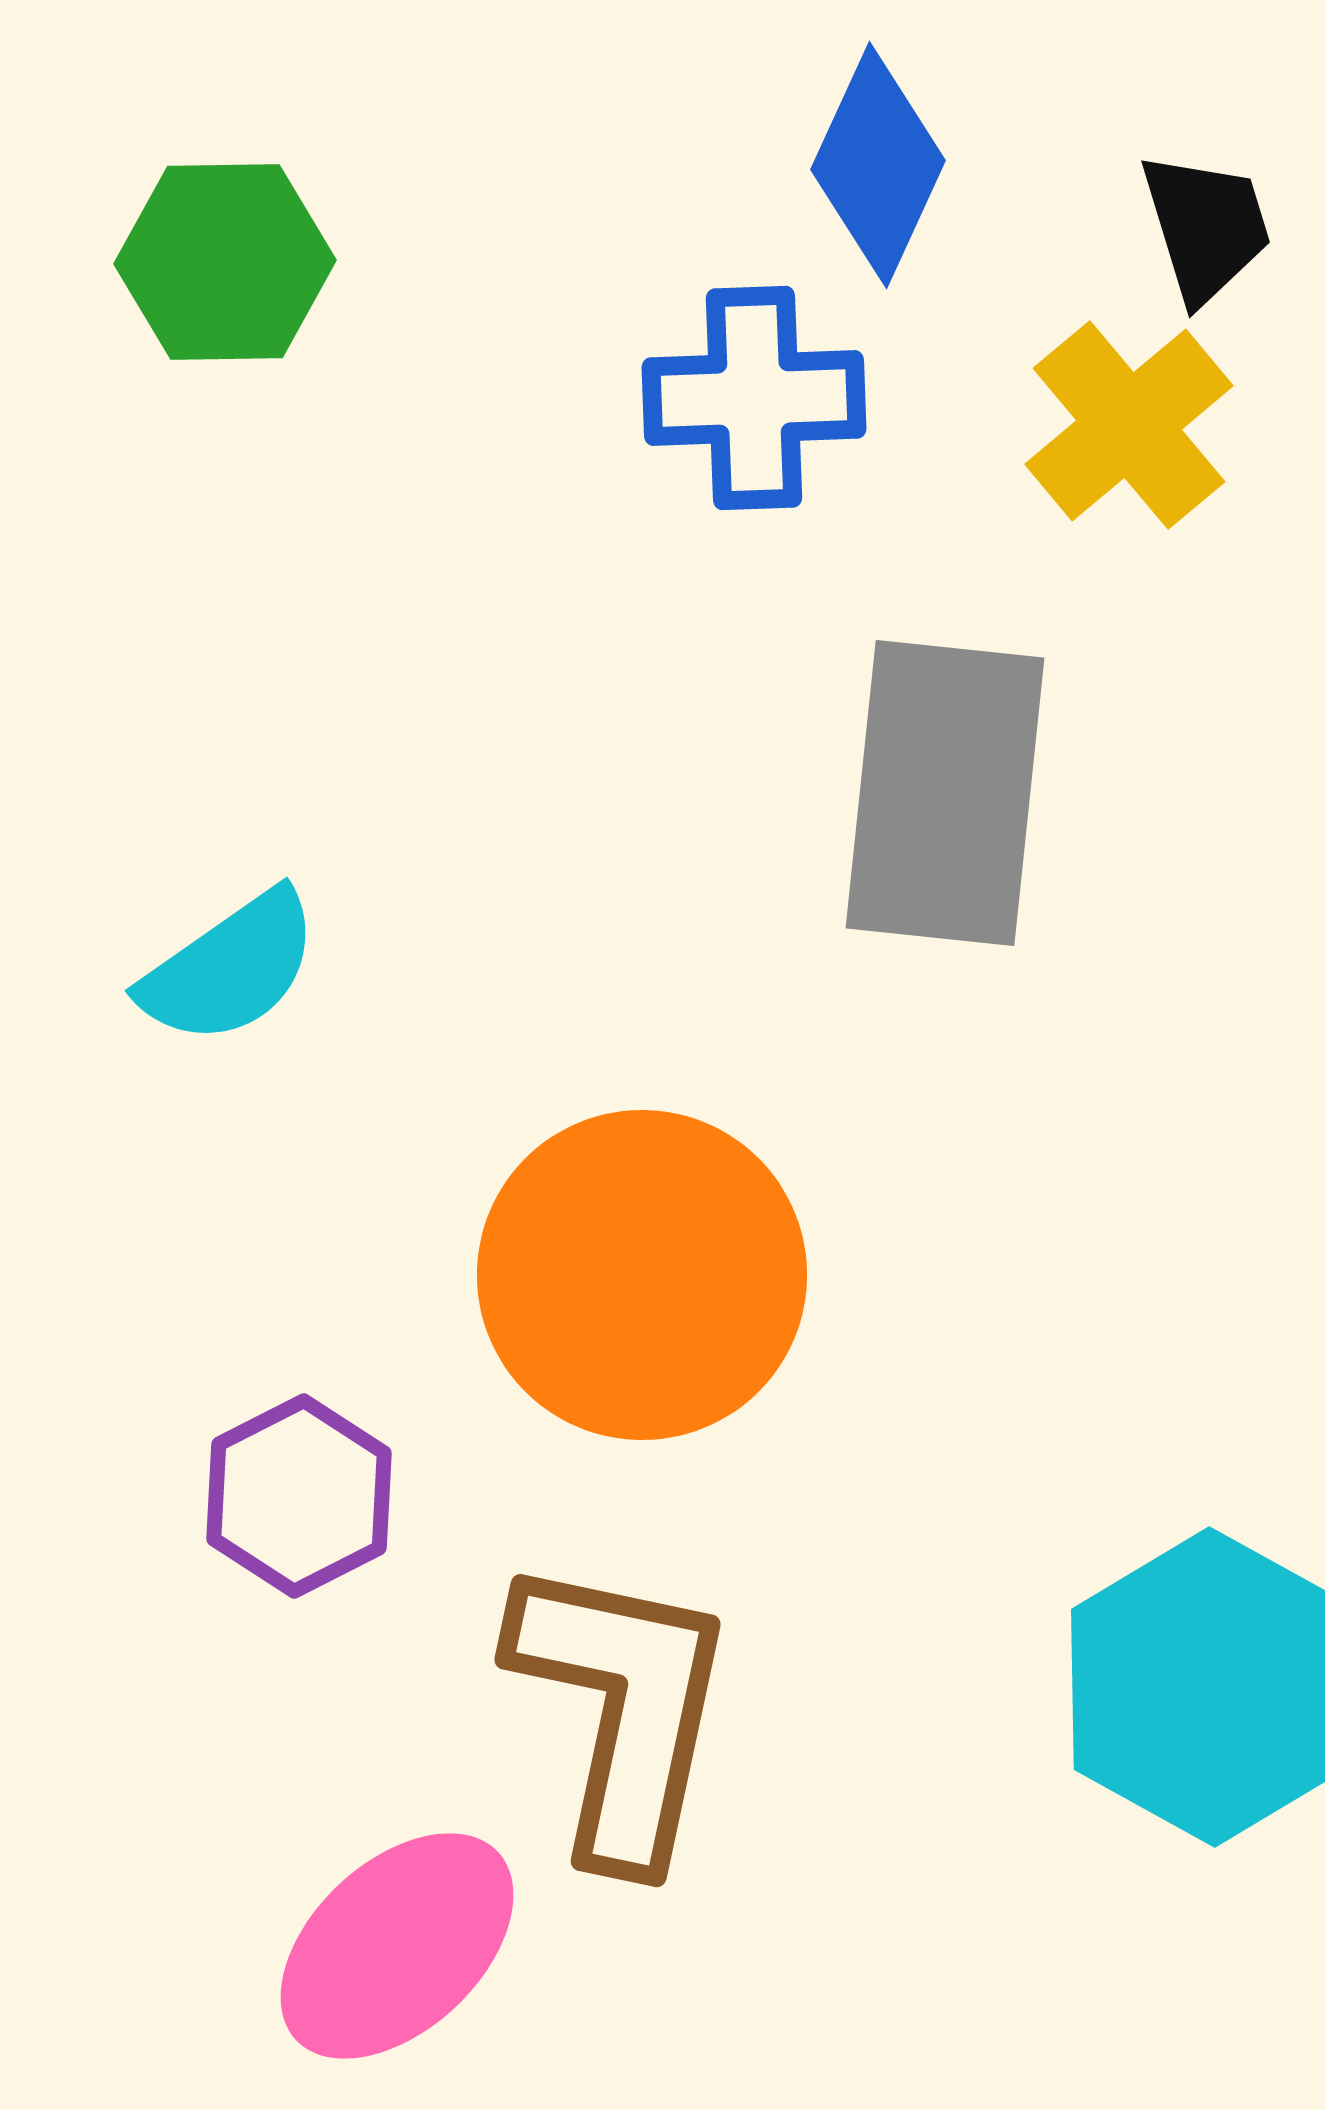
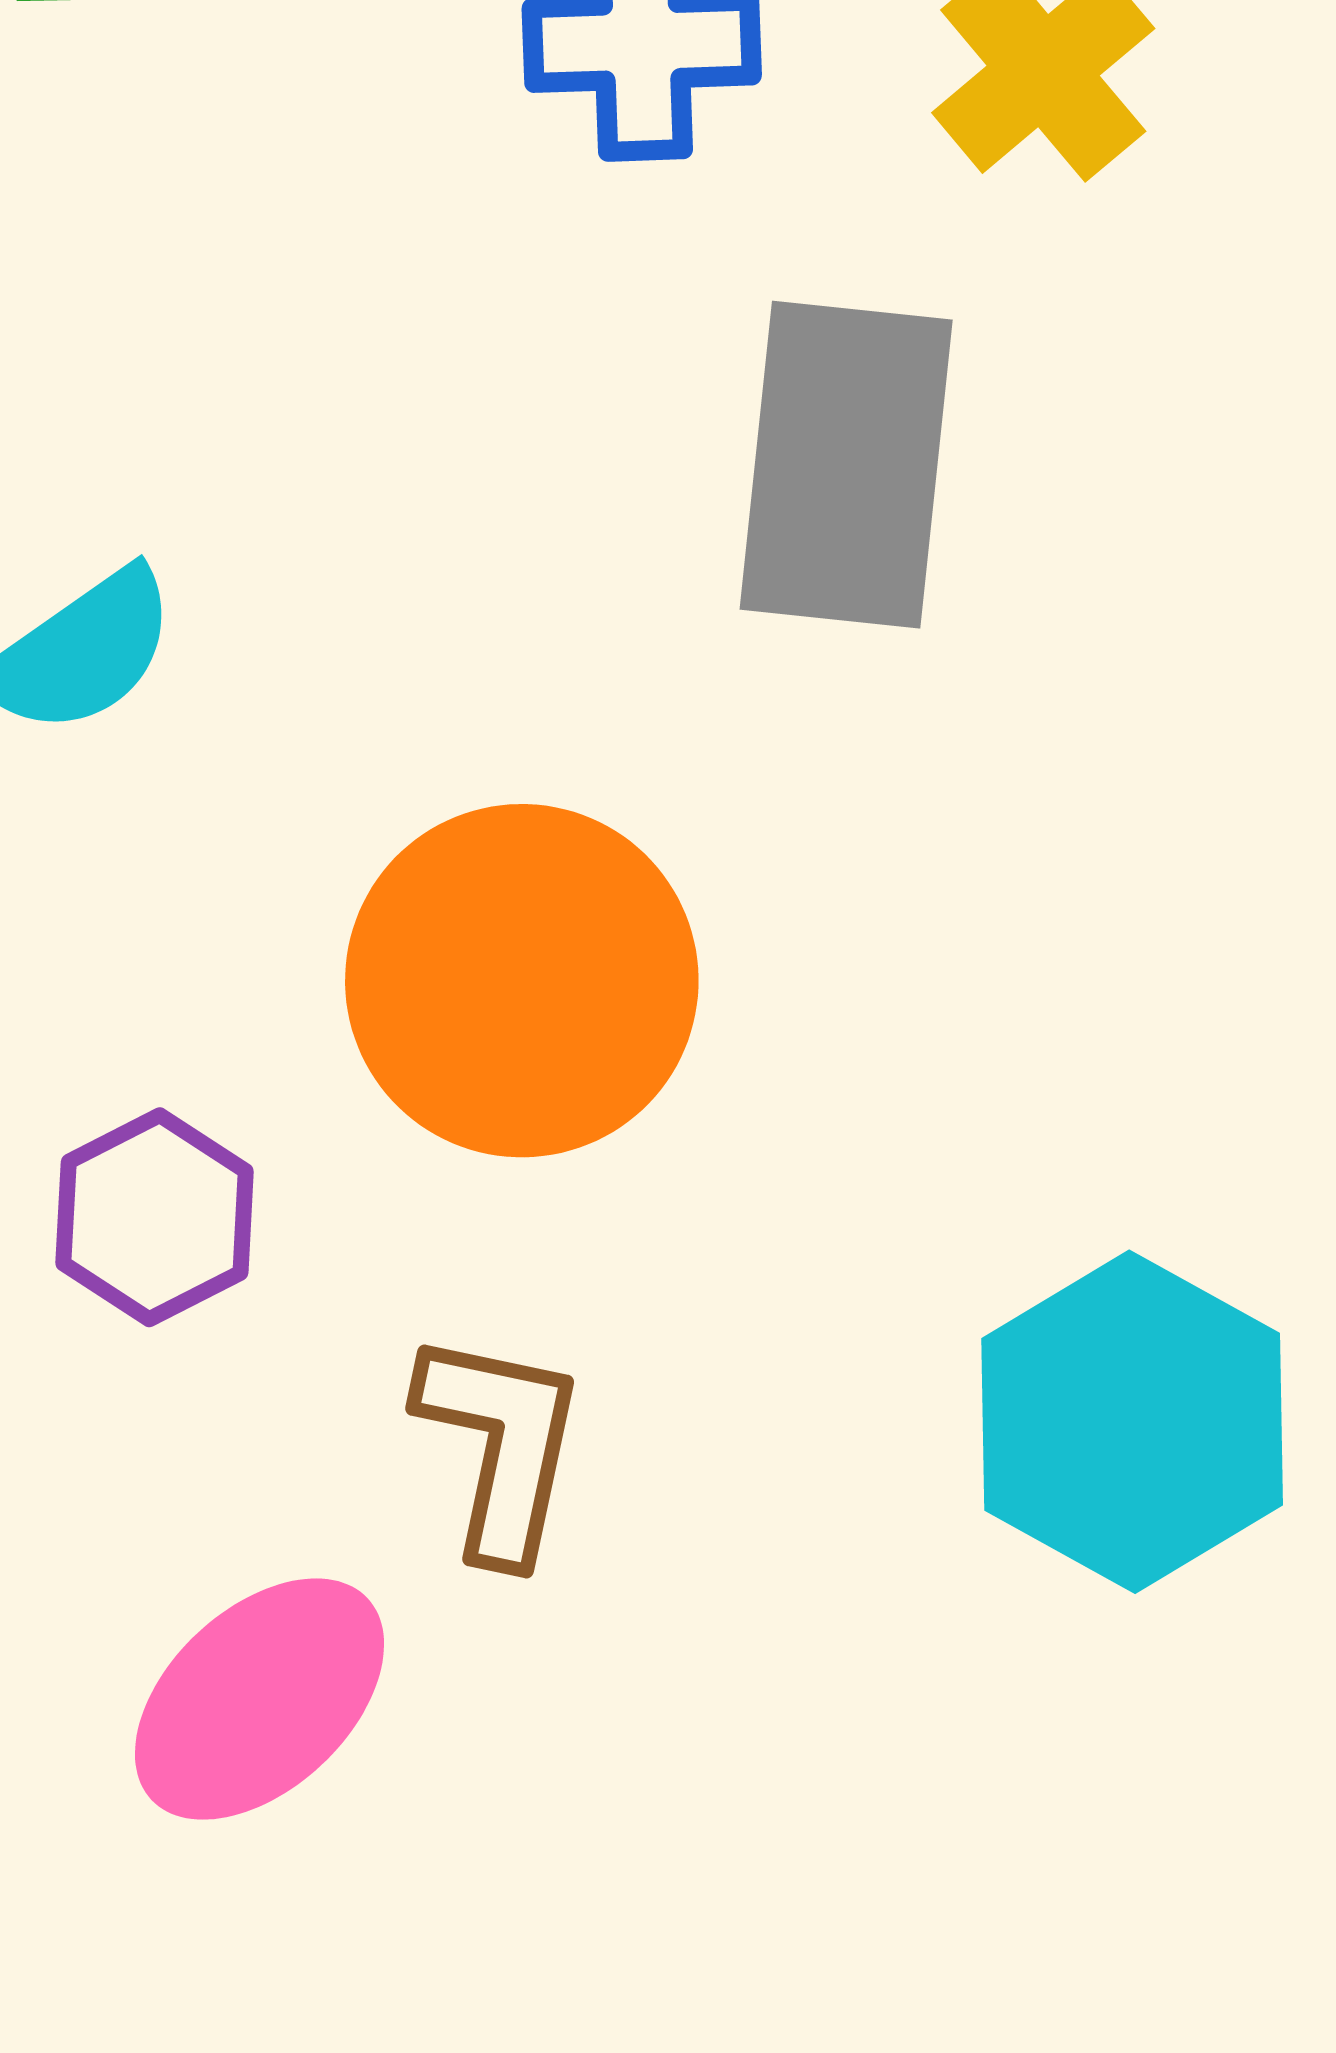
brown L-shape: (622, 1709) -> (500, 1445), size x0.7

